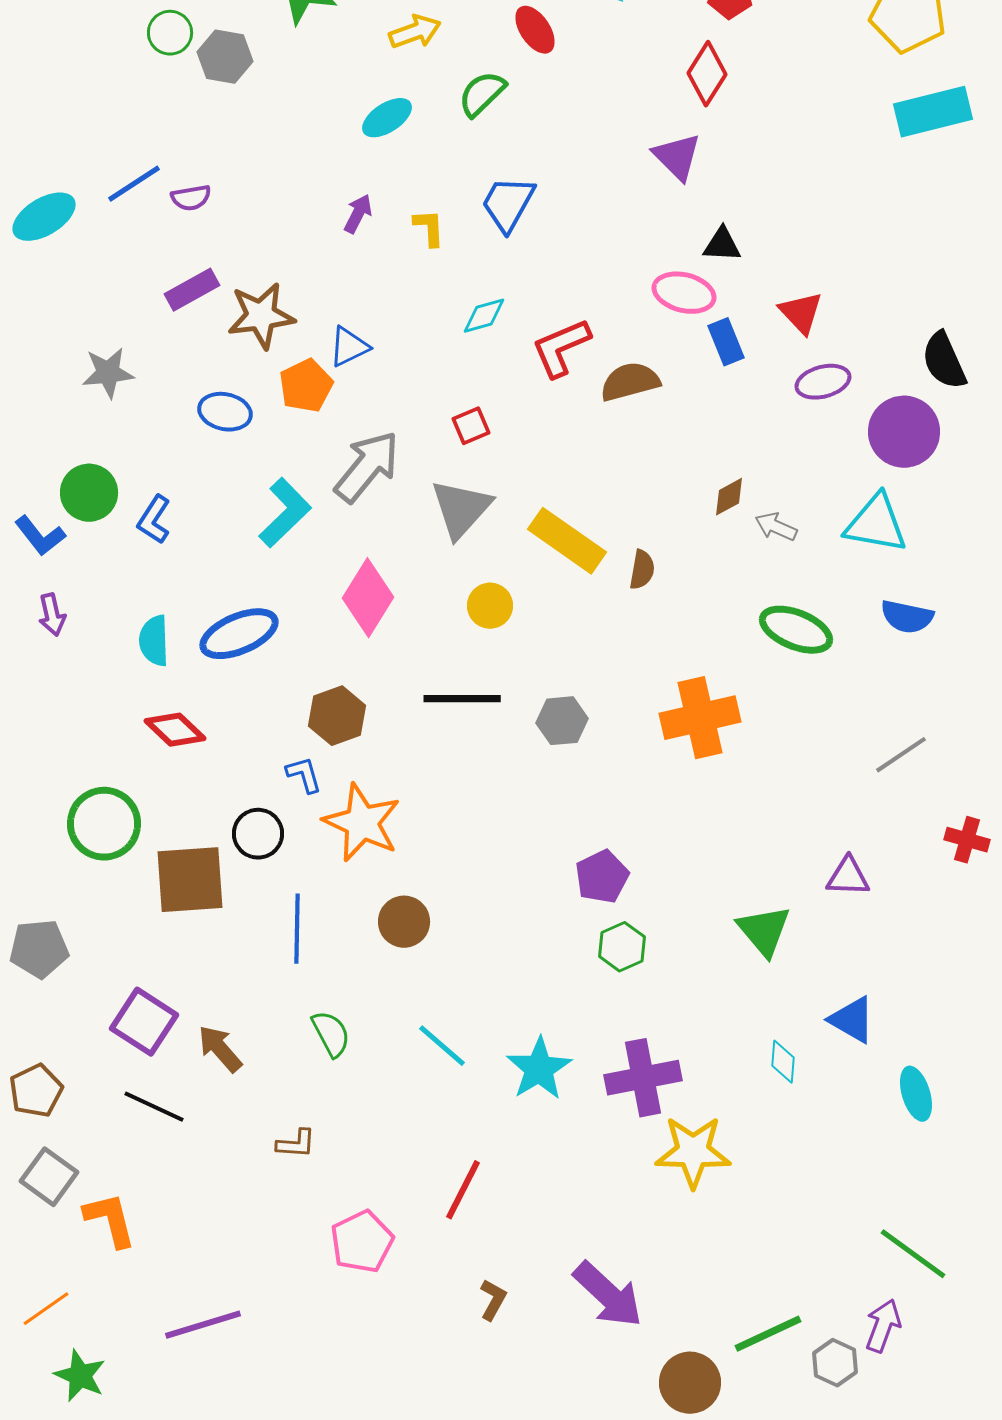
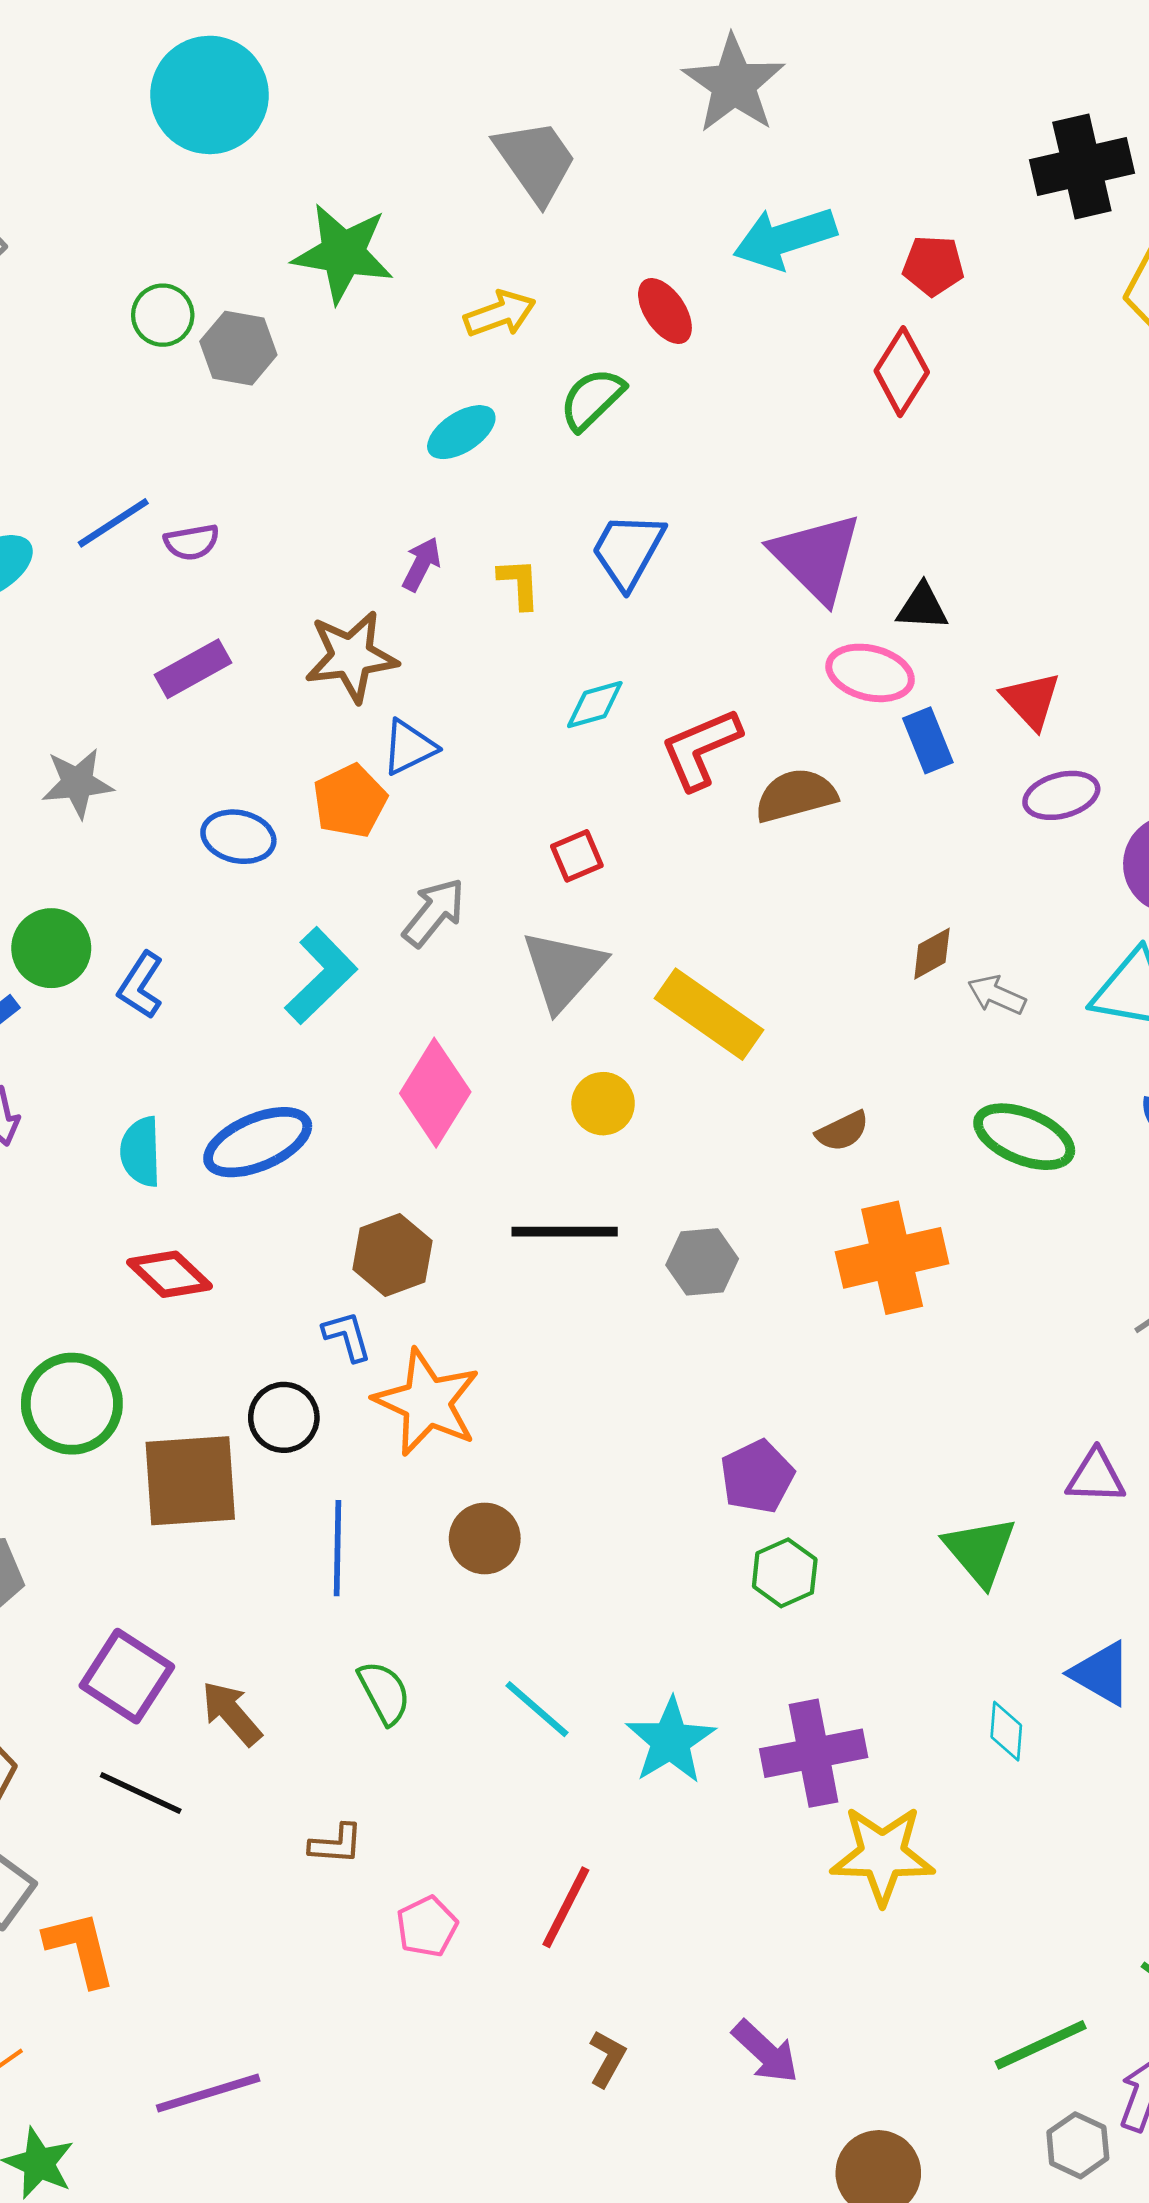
purple triangle: (677, 157) -> (816, 557), moved, size x1.4
brown star: (261, 316) -> (351, 656), moved
gray arrow: (367, 467) -> (434, 912), size x0.7
brown semicircle: (642, 570) -> (843, 1131), moved, turned 54
pink pentagon: (362, 1242) -> (427, 1927), moved, size x0.7
purple arrow: (608, 1295) -> (765, 2052), size x0.7
green line: (768, 1334) -> (1041, 2045), moved

